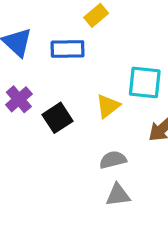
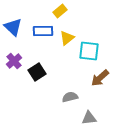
yellow triangle: (108, 106) -> (67, 38), moved
gray triangle: (118, 195) -> (89, 118), moved

